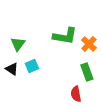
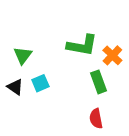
green rectangle: (87, 72) -> (99, 82), moved

